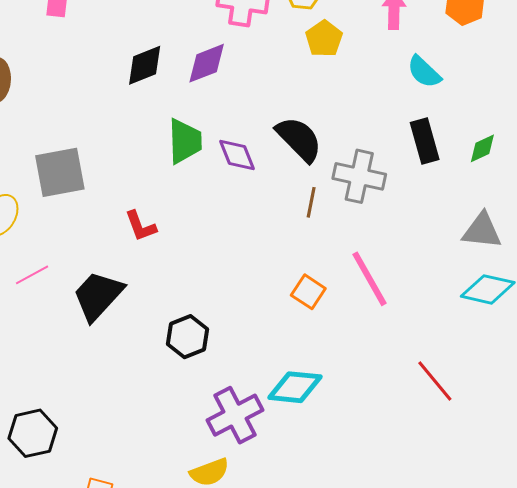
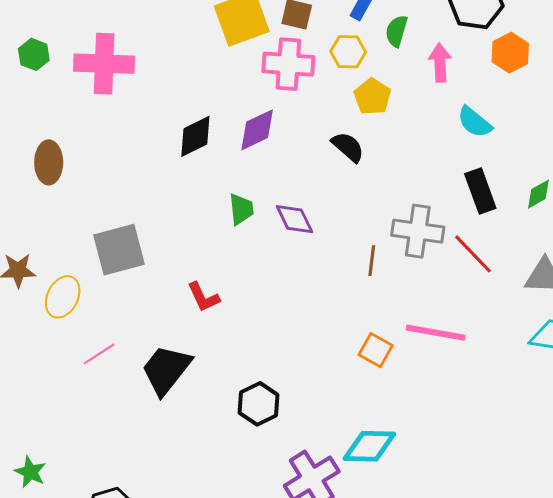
black semicircle: (299, 139) -> (348, 147), moved, size x0.7
green trapezoid: (185, 141) -> (241, 209), size x0.7
pink line: (369, 279) -> (436, 333), turned -46
red line: (435, 381) -> (473, 254), moved

